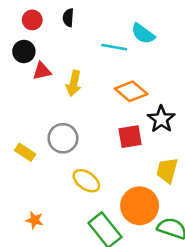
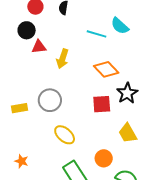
yellow rectangle: (25, 152) -> (20, 108), turned -49
yellow trapezoid: (167, 170) -> (128, 133), turned -50
orange circle: (140, 206) -> (104, 158), size x0.6

